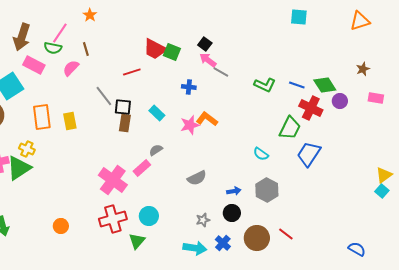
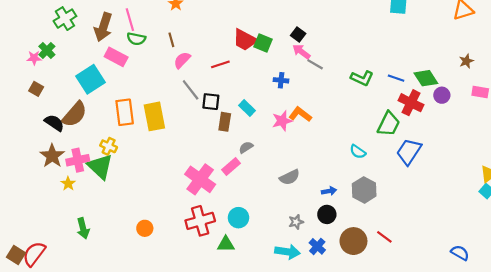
pink line: (60, 33) -> (130, 20), moved, turned -50
pink semicircle: (71, 68) -> (182, 60), moved
yellow rectangle: (70, 121) -> (154, 116), size x1.5
brown rectangle: (125, 123) -> (225, 122), moved
green triangle: (19, 168) -> (100, 167), turned -44
green triangle: (137, 241) -> (226, 244), turned 48

